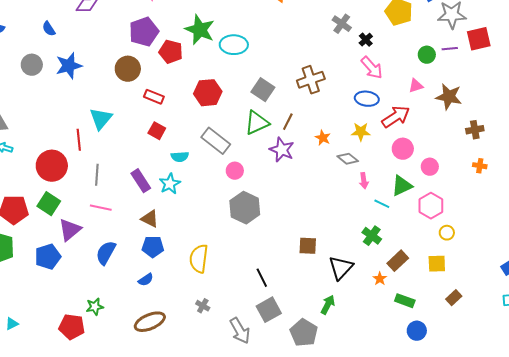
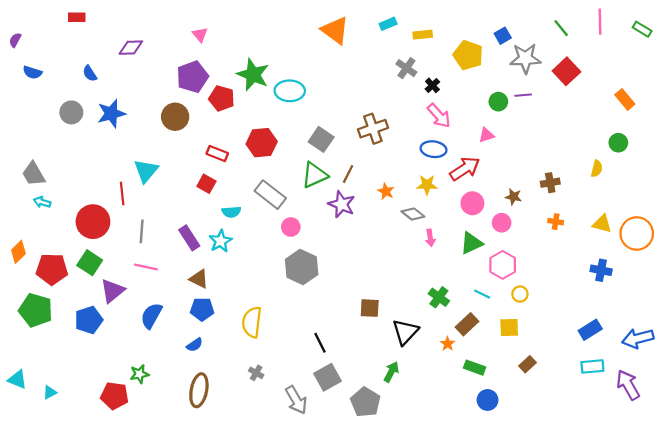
red square: (479, 39) -> (566, 71), moved, turned -30
red rectangle: (154, 97) -> (217, 153), moved
brown star: (449, 97) -> (513, 197), moved, size x0.6
cyan line: (382, 204) -> (482, 294), moved
brown ellipse: (150, 322) -> (199, 390), turned -56

